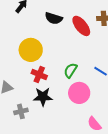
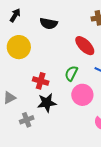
red ellipse: (81, 26) -> (85, 46), moved
yellow circle: (31, 50) -> (19, 47), moved

